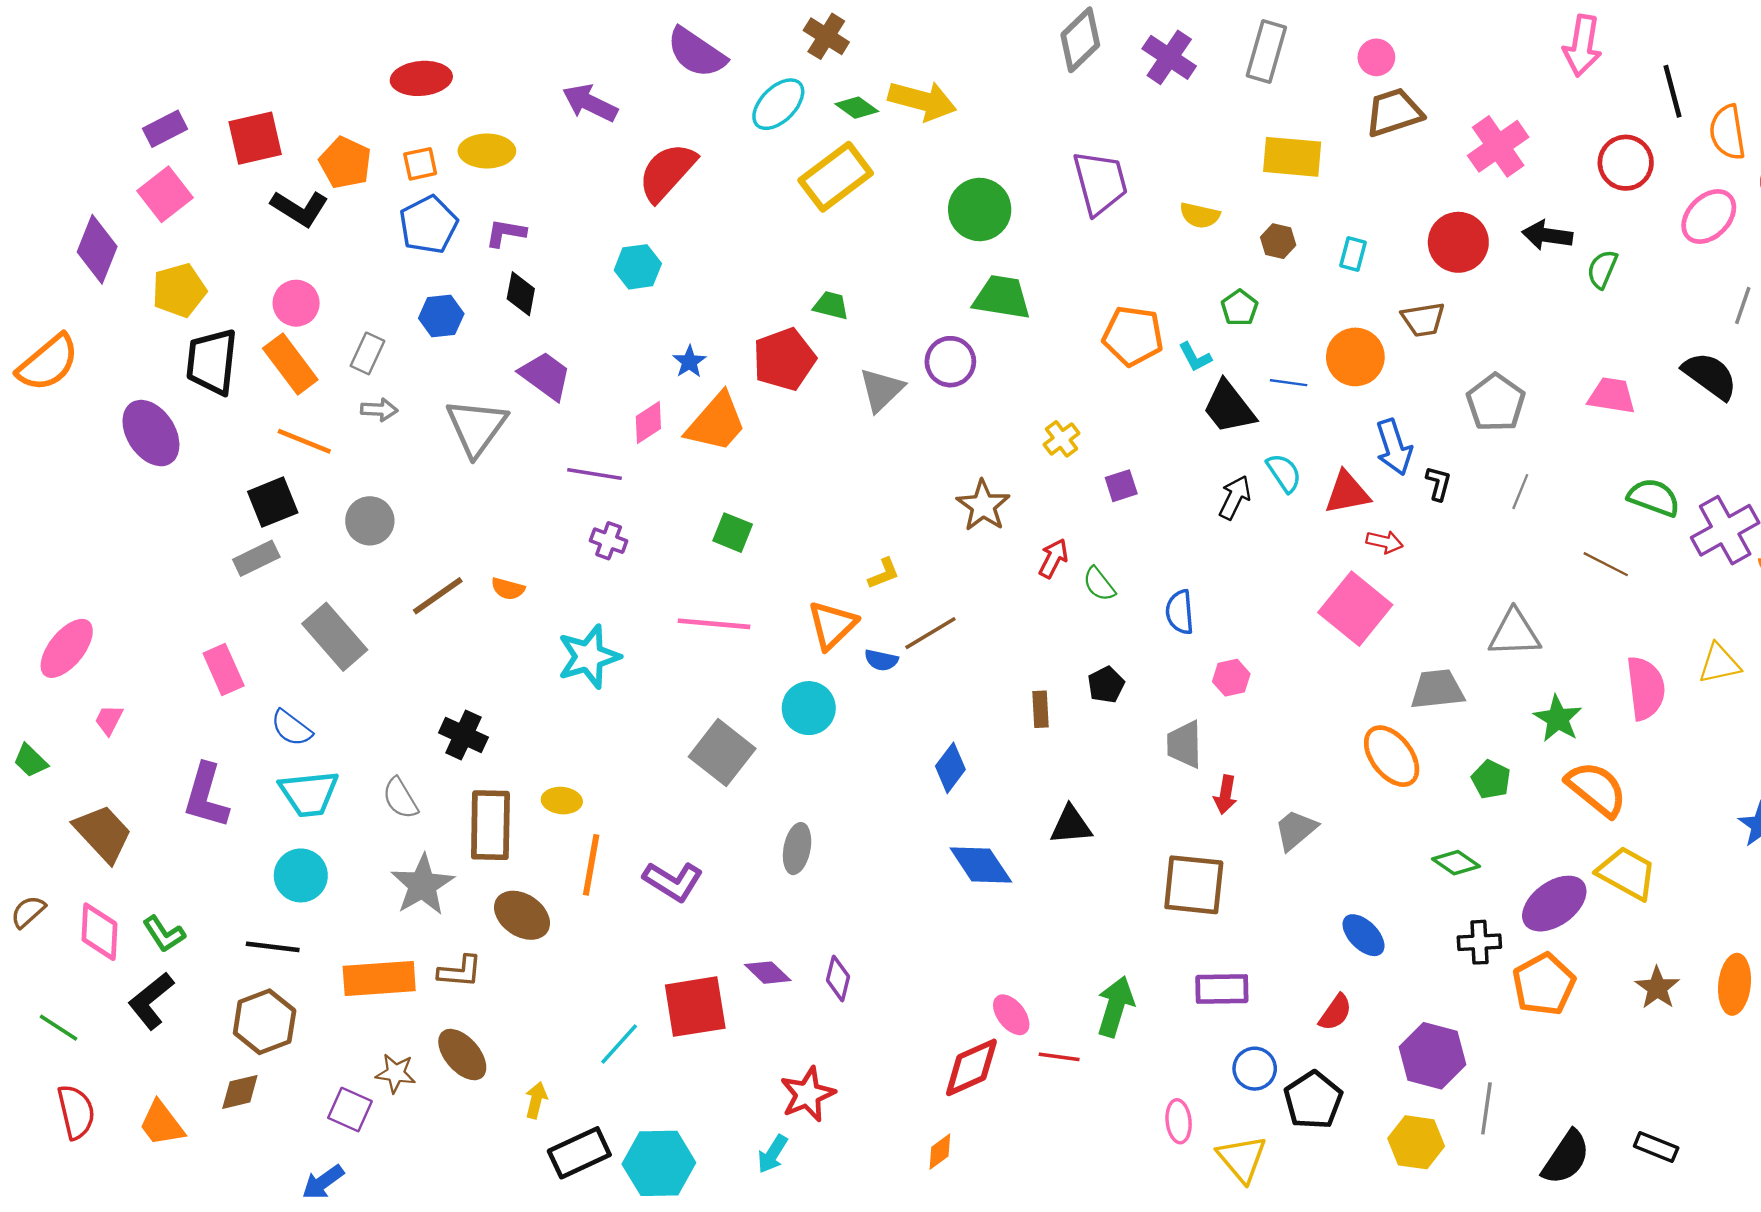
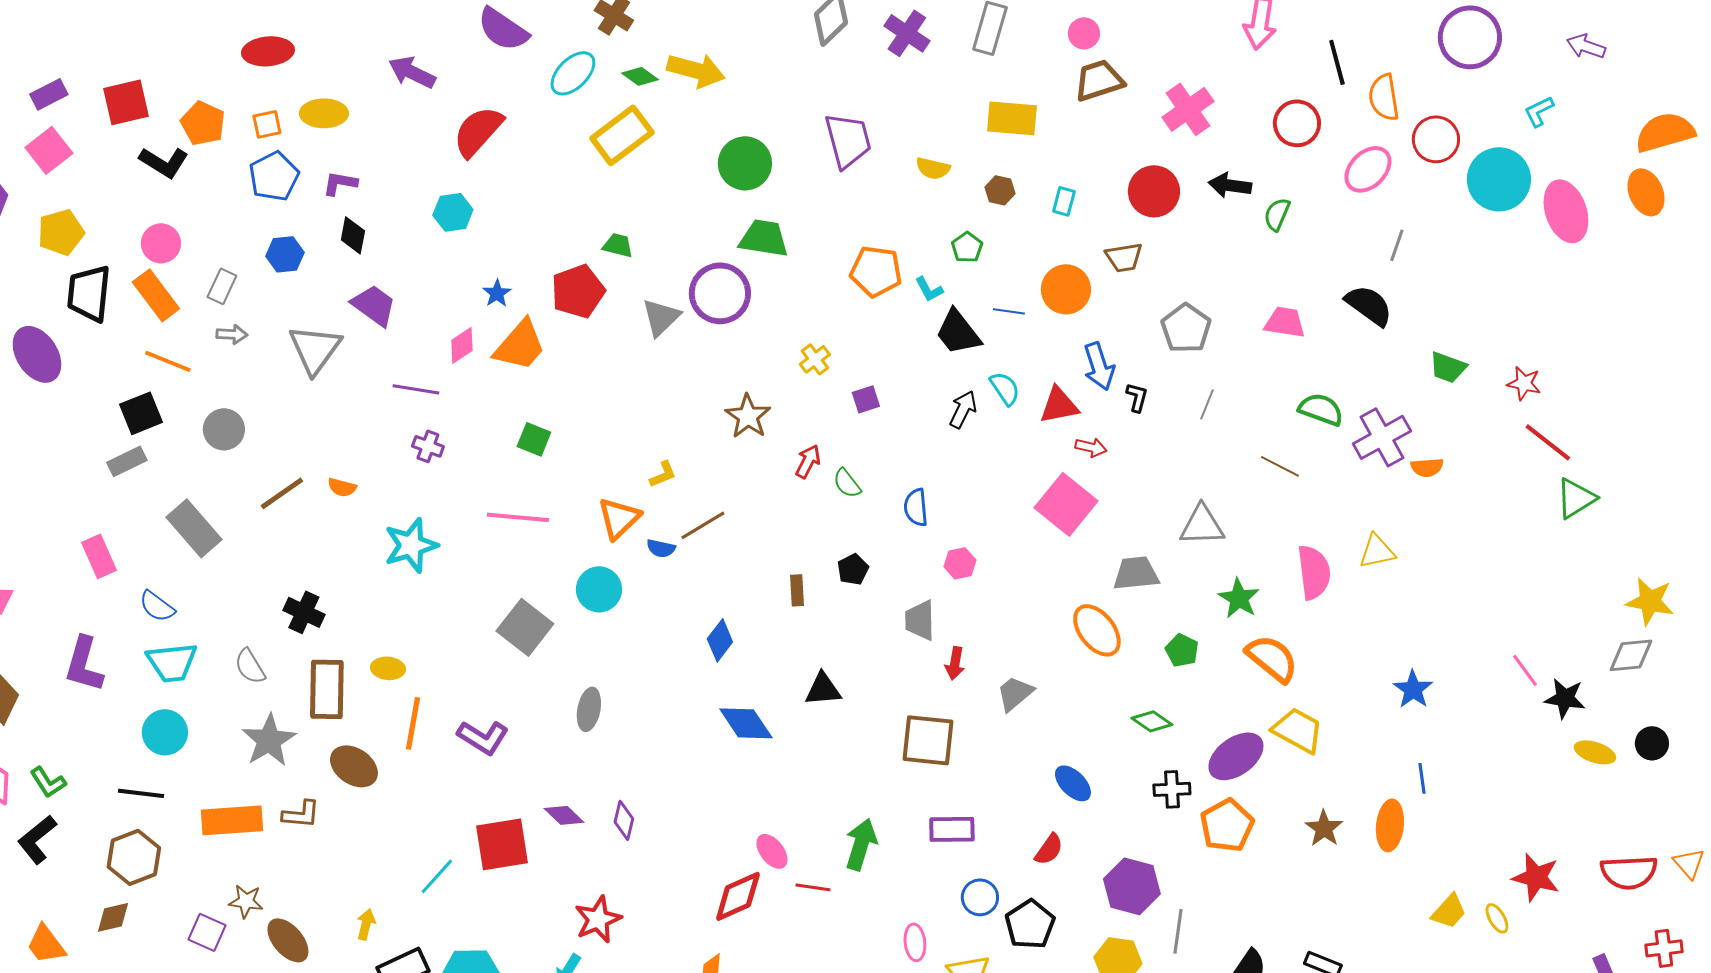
purple circle: (950, 362) -> (720, 293), size x1.4
brown ellipse: (462, 1055) -> (288, 940), moved

